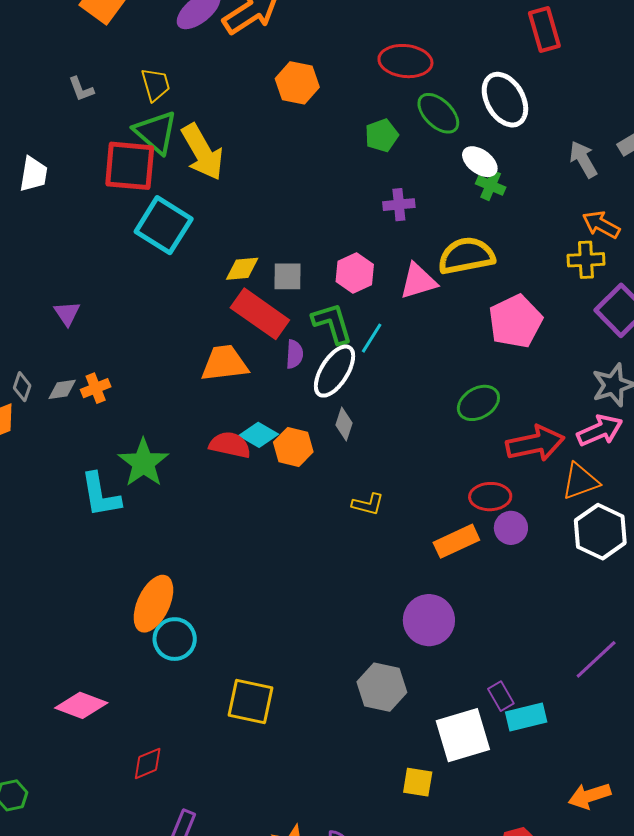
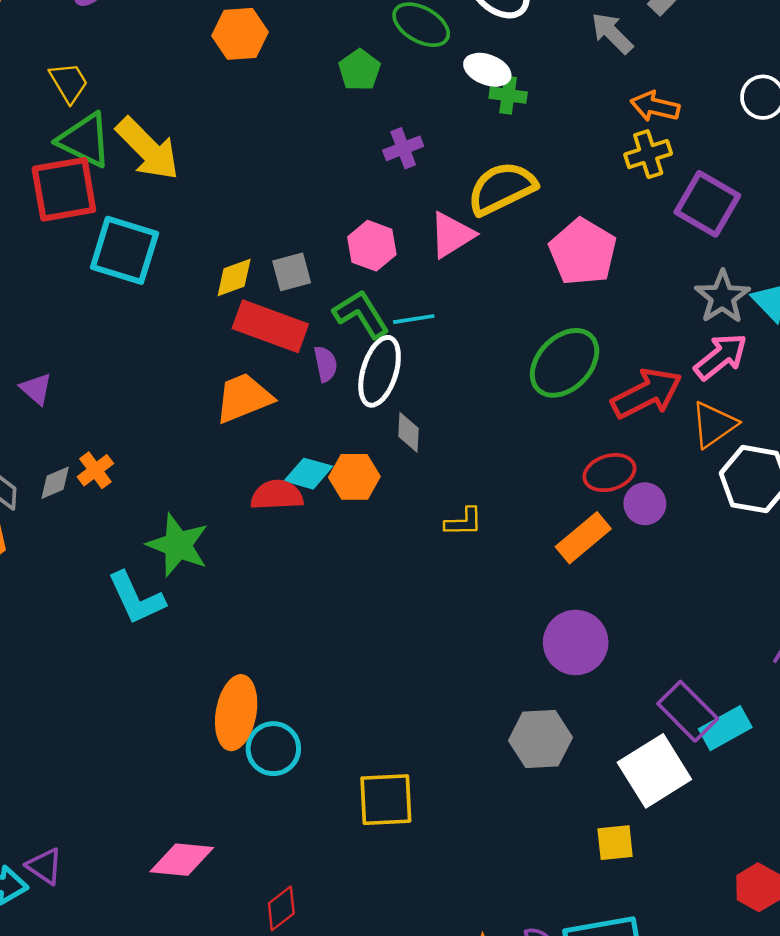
cyan line: (372, 338) -> (414, 319), turned 64
green ellipse: (478, 403) -> (565, 363), size x1.4
purple rectangle: (501, 696) -> (688, 711), size x1.6

